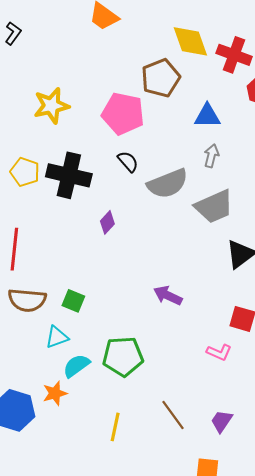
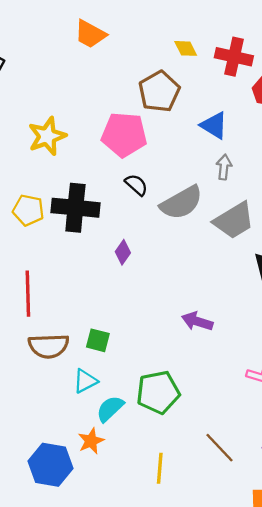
yellow diamond: (190, 41) -> (186, 48), size x0.6
blue triangle: (207, 116) -> (214, 125), turned 40

